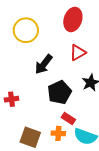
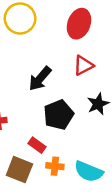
yellow circle: (26, 30) -> (20, 18), moved
red rectangle: (68, 118) -> (37, 145), moved

